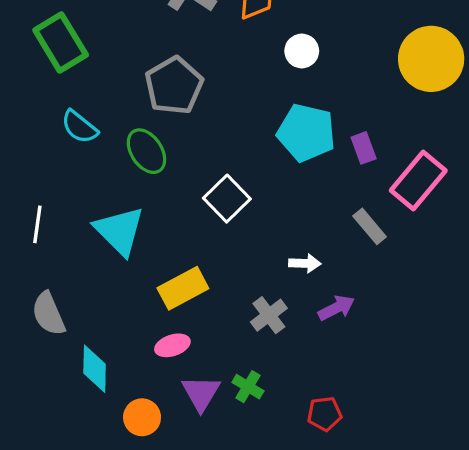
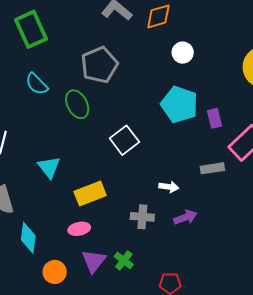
gray rectangle: (370, 226) -> (212, 168), turned -65
cyan triangle: (119, 231) -> (49, 167), moved, size x0.7
gray cross: (269, 315) -> (142, 217), turned 35

